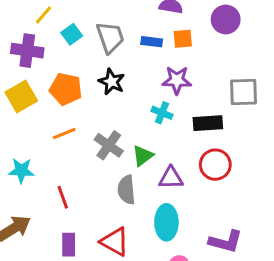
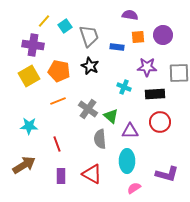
purple circle: (226, 19) -> (163, 35), moved
cyan square: (72, 34) -> (65, 26), moved
blue rectangle: (152, 42) -> (117, 47), moved
purple star: (177, 80) -> (147, 67), moved
green triangle: (143, 156) -> (111, 116), turned -42

